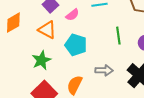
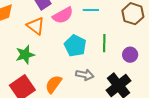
pink semicircle: (72, 15) -> (63, 15), size x1.5
cyan pentagon: (76, 45) -> (75, 46), moved

